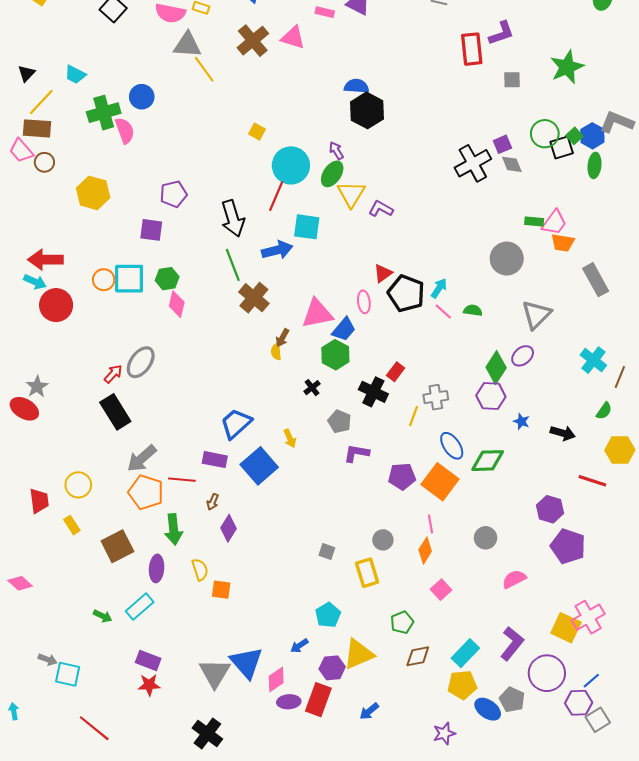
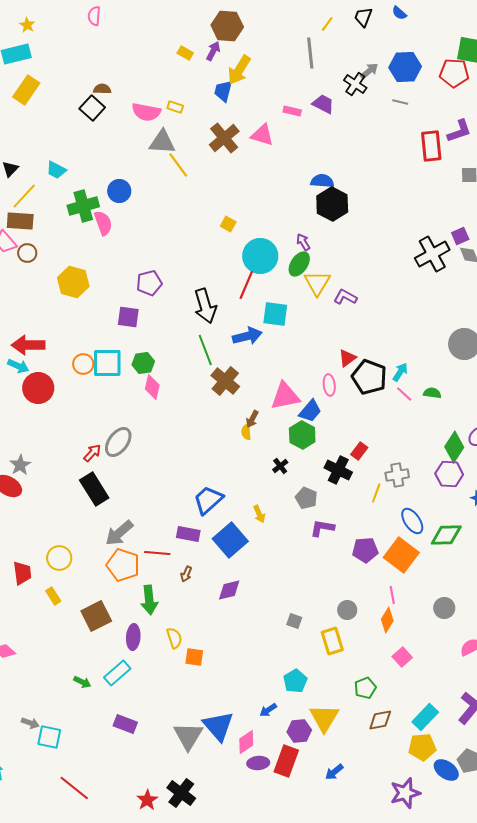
purple diamond: (228, 528) -> (229, 590), moved, turned 45
yellow triangle: (359, 654) -> (324, 718), turned -36
red star: (149, 685) -> (147, 800), moved, turned -30
purple star: (444, 733) -> (405, 793), size x1.4

